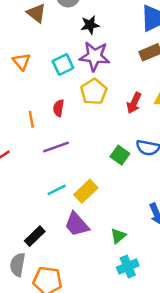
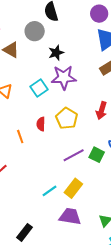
yellow pentagon: (94, 92) -> (67, 118), moved
purple line: (56, 147) -> (74, 155), moved
purple trapezoid: (77, 224) -> (70, 216), turned 150
black rectangle: (35, 236) -> (24, 232), moved

